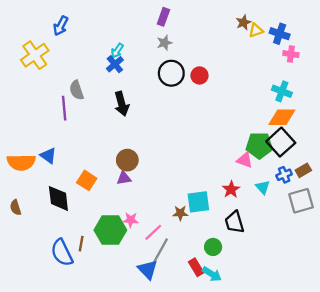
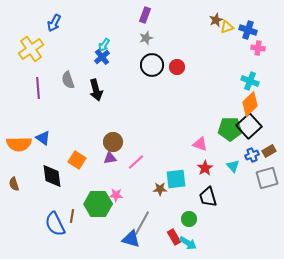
black arrow: (122, 104) -> (96, 90), moved
purple line: (64, 108) -> (38, 88), moved
orange diamond: (282, 117) -> (250, 104), turned -45
pink triangle: (245, 160) -> (200, 144), moved
pink line: (153, 232) -> (136, 162), moved
blue triangle: (148, 270) -> (131, 239), turned -30

